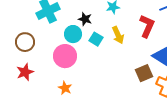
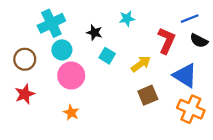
cyan circle: (73, 34) -> (62, 50), moved
yellow arrow: (118, 35) -> (141, 64), moved, turned -102
brown square: (144, 73) -> (148, 95), moved

